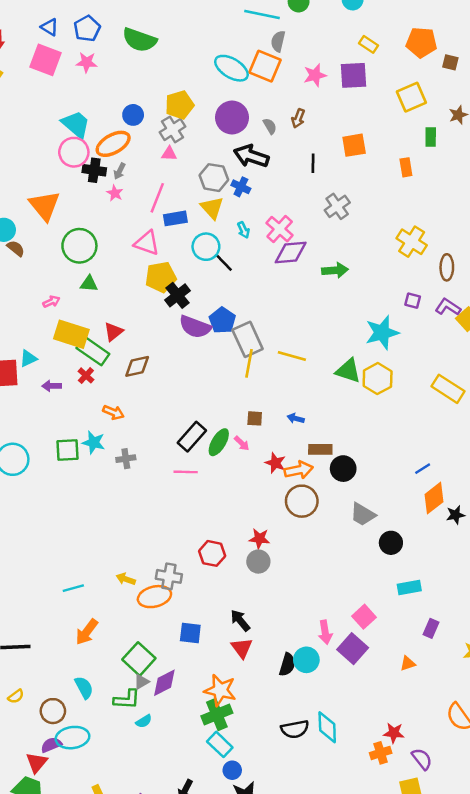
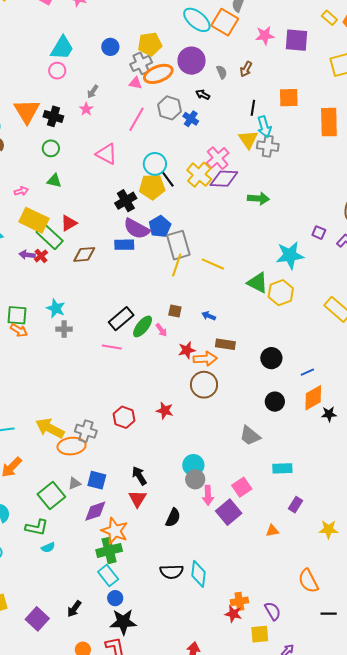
yellow rectangle: (369, 44) -> (329, 18), moved
cyan trapezoid: (76, 124) -> (62, 48), turned 72
orange ellipse: (113, 144) -> (158, 74), moved
pink circle: (74, 152) -> (57, 71), size x0.7
black arrow: (251, 156) -> (203, 95), size x0.5
orange rectangle: (406, 167) -> (329, 122), size x1.8
black cross: (94, 170) -> (53, 116), moved
pink line: (157, 198) -> (137, 119), moved
gray cross: (337, 206) -> (268, 146), turned 35
yellow triangle: (212, 208) -> (248, 139), moved
blue rectangle: (175, 218) -> (124, 245), moved
cyan arrow: (243, 230) -> (264, 127), moved, size x1.5
yellow cross: (412, 242) -> (199, 175), moved
green circle: (79, 246) -> (51, 148), size x0.6
yellow pentagon: (161, 277) -> (152, 187), moved
purple arrow: (52, 386) -> (27, 255), moved
orange arrow: (113, 412) -> (19, 330), moved
cyan star: (94, 442) -> (56, 308), moved
red star: (275, 463) -> (187, 350), turned 30
black circle: (343, 469) -> (271, 358), moved
gray trapezoid: (363, 514) -> (250, 436), moved
black circle: (391, 543) -> (275, 402), moved
gray circle: (258, 562) -> (195, 479), moved
yellow arrow: (126, 579) -> (50, 428), size x1.8
cyan circle: (306, 660) -> (193, 465), moved
gray triangle: (141, 682) -> (74, 483), moved
purple diamond: (164, 683) -> (95, 511), moved
red star: (394, 733) -> (233, 614), moved

